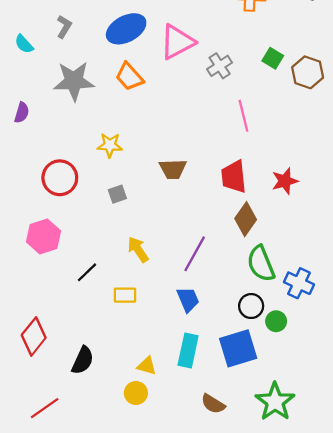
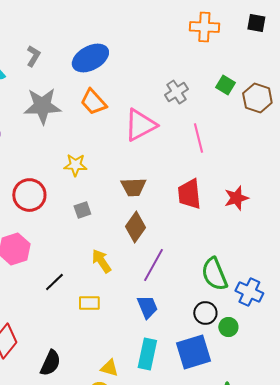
pink triangle: (177, 42) -> (140, 125), moved
brown diamond: (246, 219) -> (135, 227), moved

